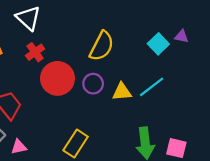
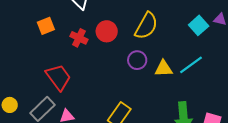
red cross: (35, 52) -> (79, 38), moved, turned -30
red circle: (58, 78) -> (107, 31), moved, size x0.7

